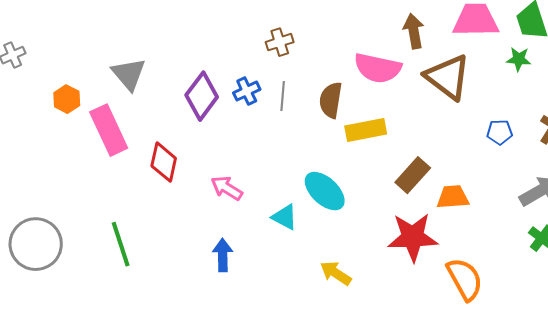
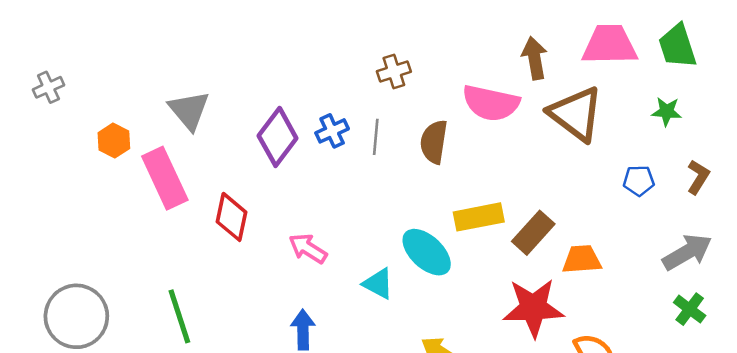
brown cross: (280, 42) -> (394, 72), moved
green star: (519, 59) -> (667, 112), moved
yellow rectangle: (366, 130) -> (479, 217), moved

